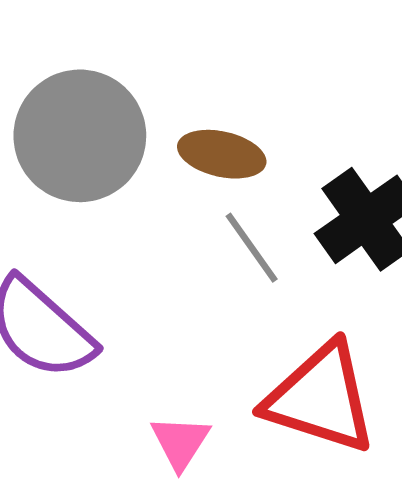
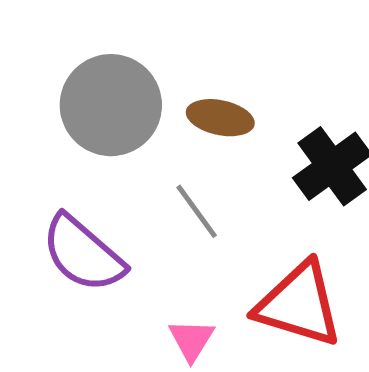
gray line: (252, 248) -> (197, 211), moved

